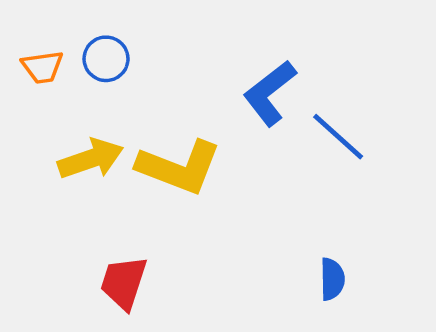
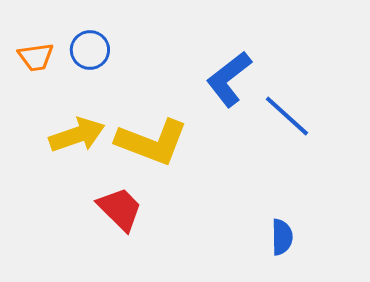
red trapezoid: (124, 283) -> (120, 209), moved, turned 117

